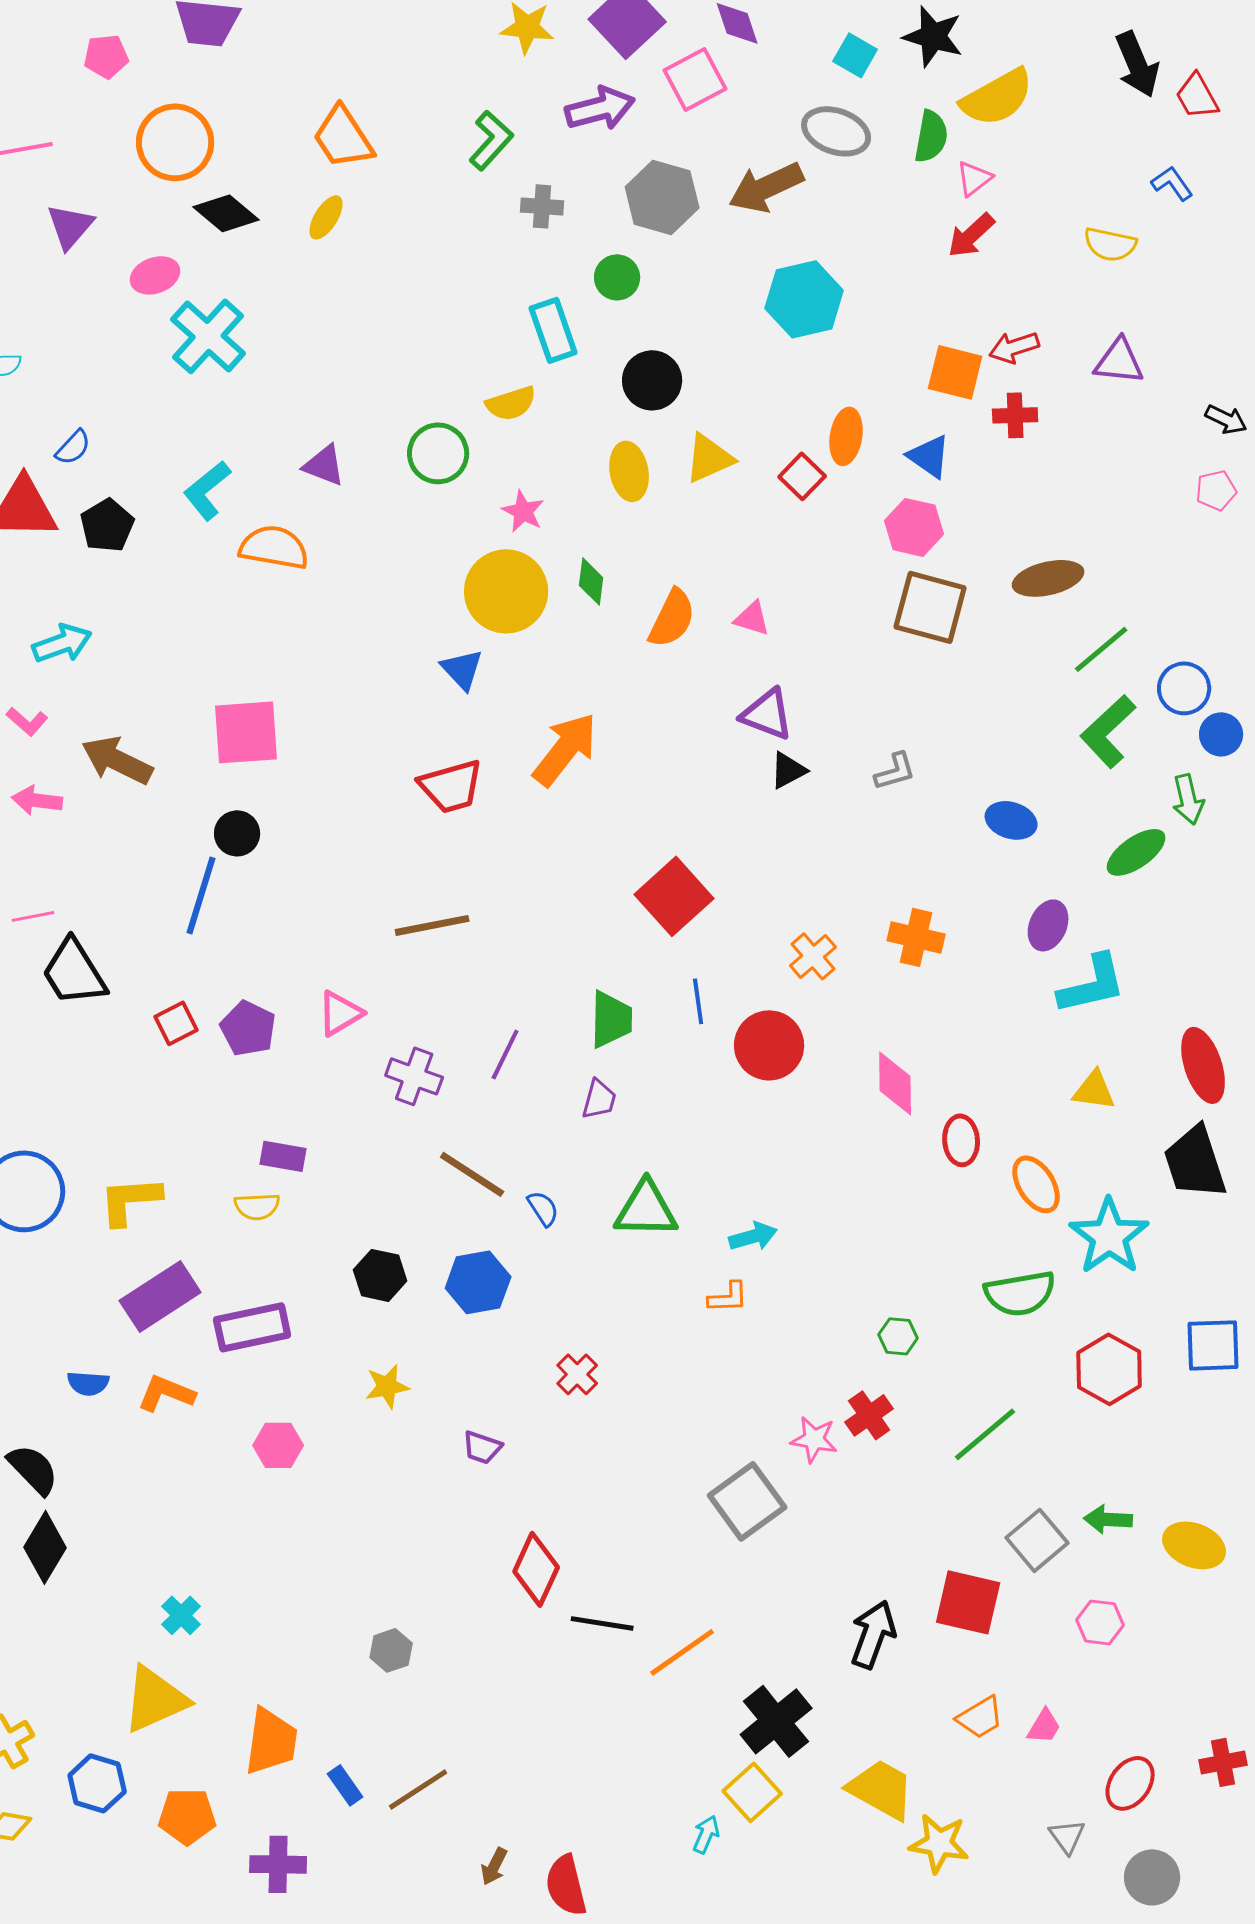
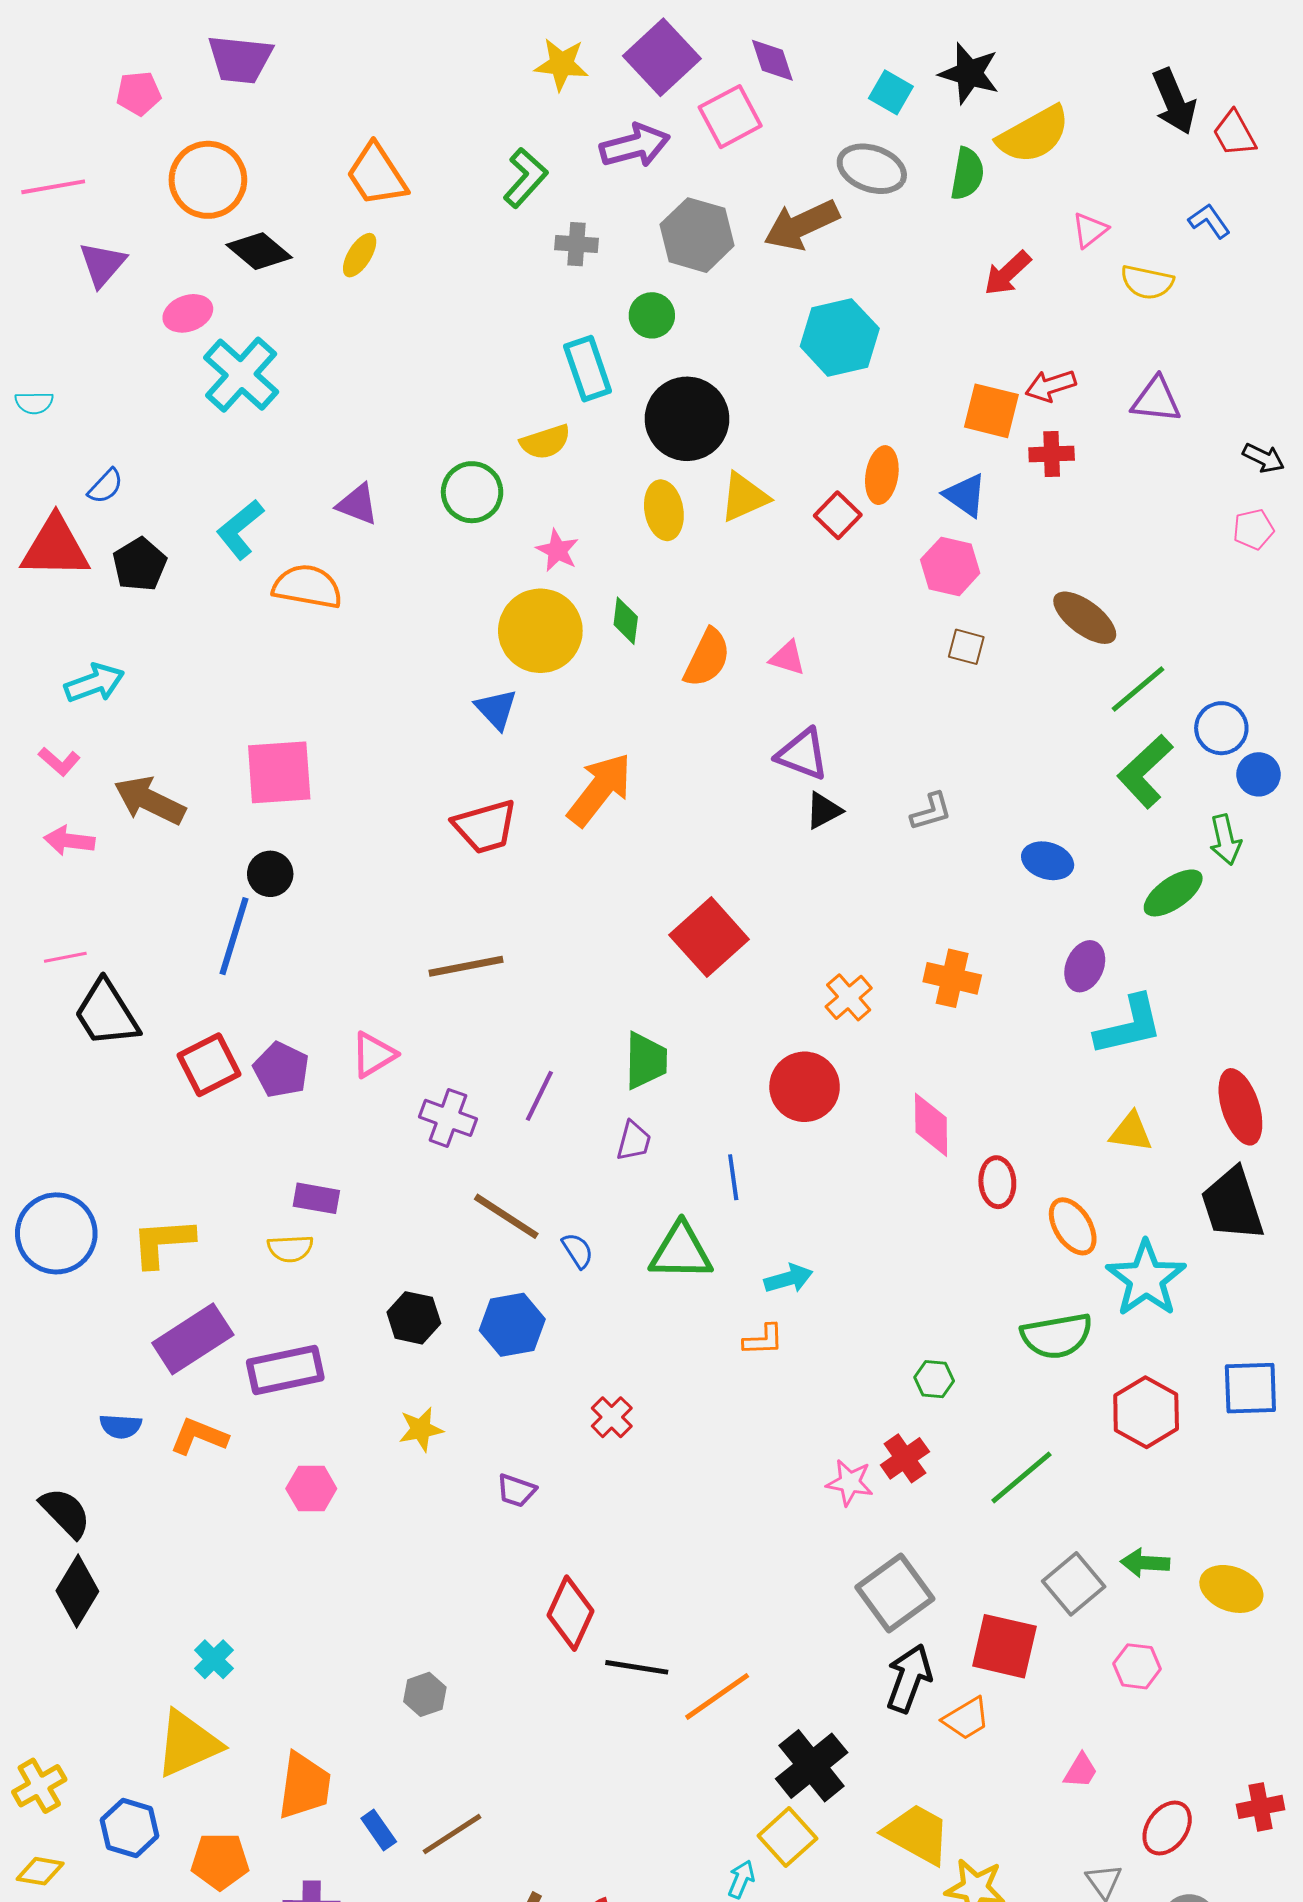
pink triangle: (974, 178) -> (1090, 230), moved
black circle: (652, 380) -> (687, 419), size x1.4
brown ellipse: (1048, 578) -> (1085, 618), turned 50
brown square: (930, 607) -> (966, 647), size x0.5
blue line: (698, 1001) -> (733, 1177), moved
red square: (176, 1023) -> (209, 1065), size x1.4
gray square: (747, 1501) -> (895, 1593), moved
orange trapezoid: (980, 1717) -> (966, 1719), moved

